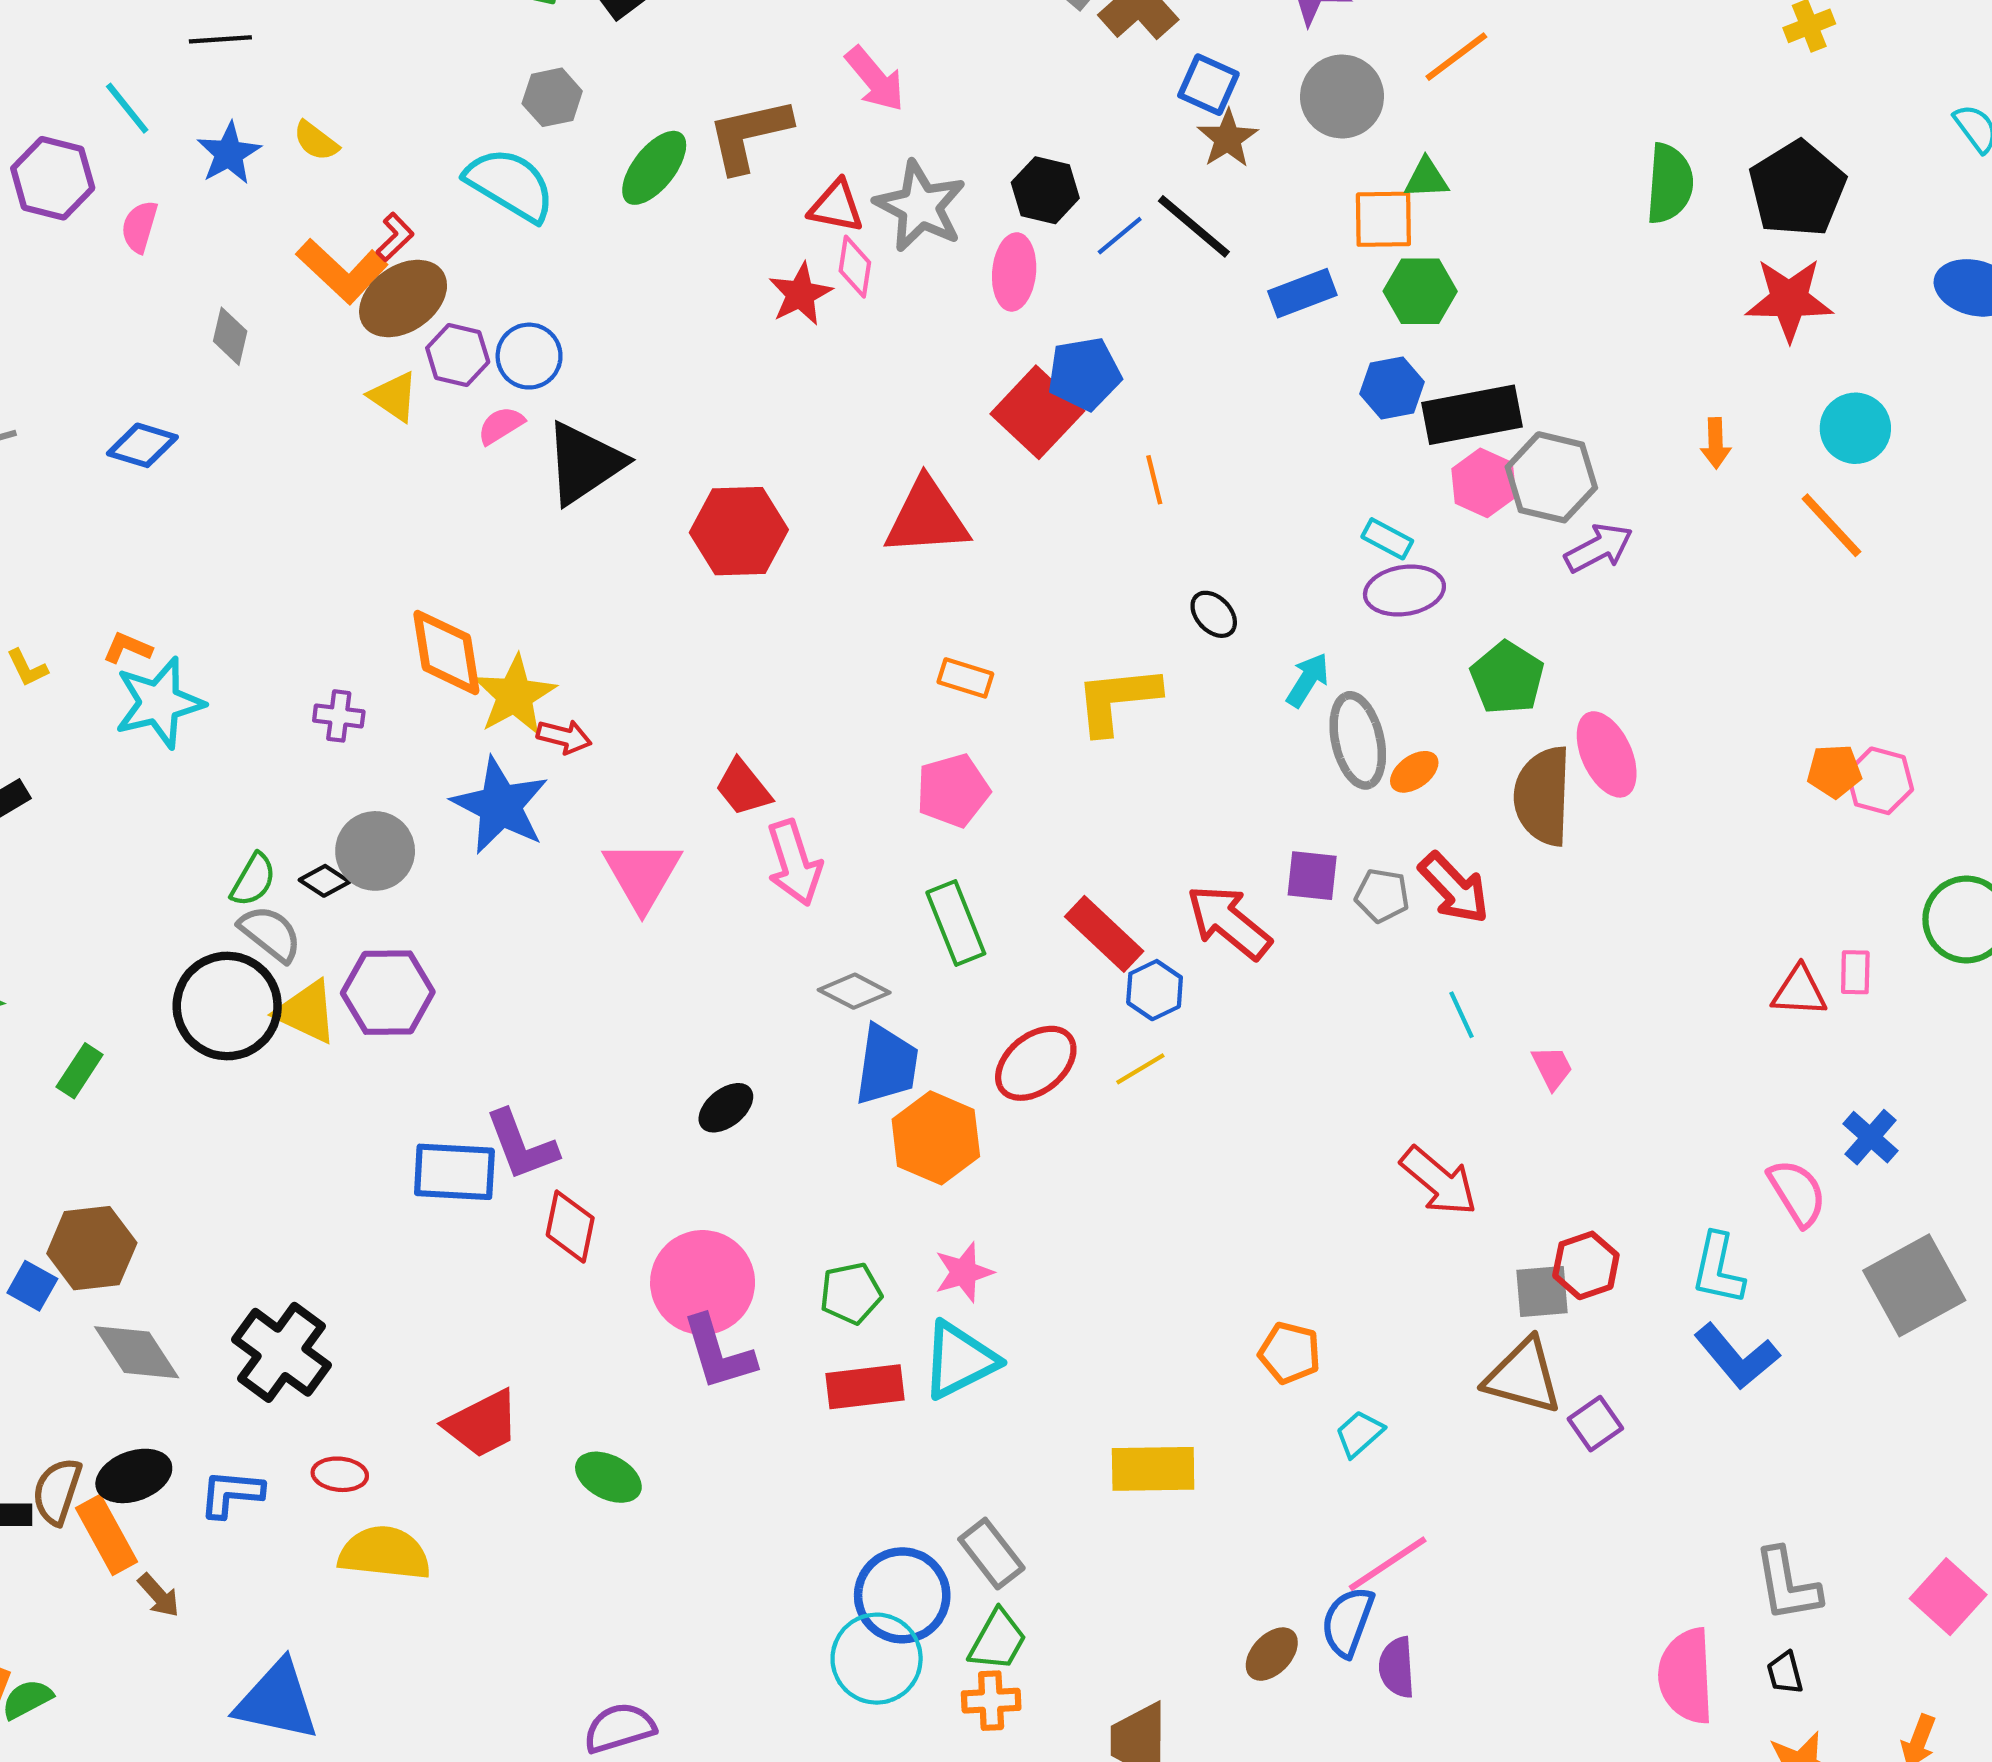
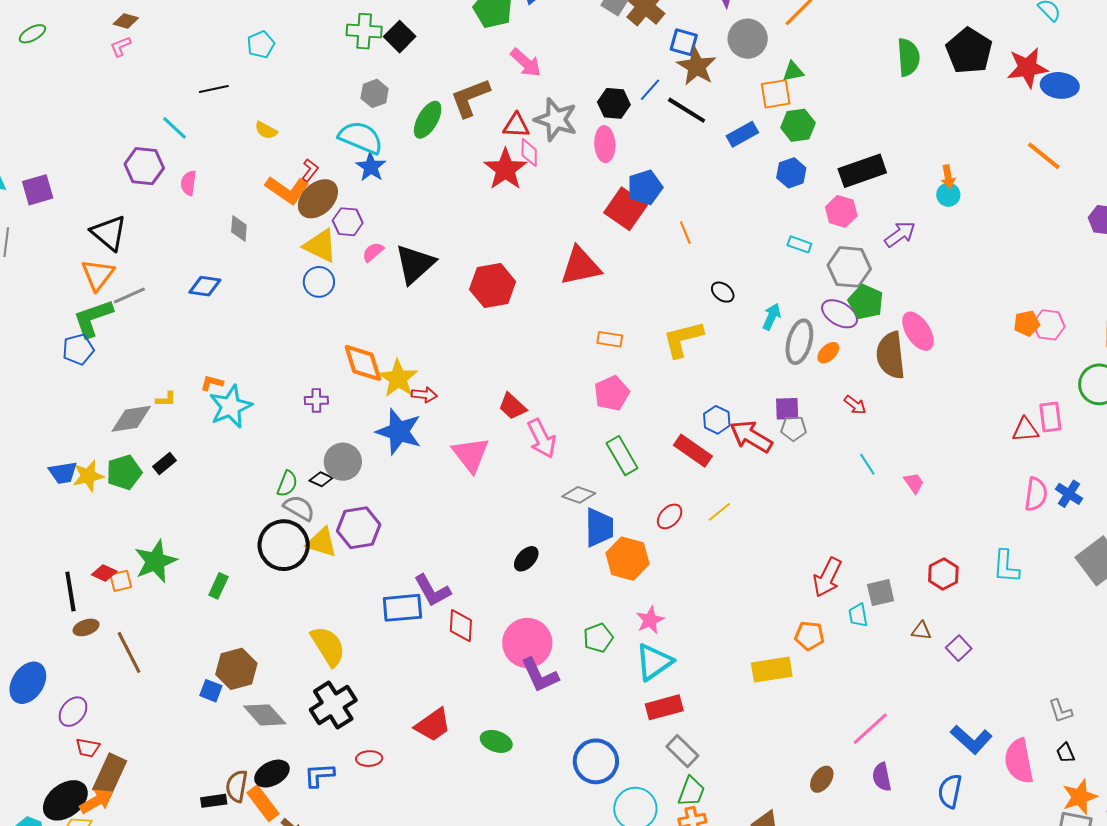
brown star: (1228, 139) -> (696, 66), size x1.4
blue star: (229, 153) -> (371, 167), moved
blue line: (1120, 236) -> (650, 90), moved
red star: (800, 294) -> (505, 169), size x1.4
red star: (1789, 299) -> (1027, 68), moved
blue circle: (529, 356) -> (319, 282), moved
yellow triangle: (394, 397) -> (320, 246), size x1.4
black rectangle: (1472, 415) -> (862, 171), moved
cyan circle: (1855, 428) -> (948, 195), moved, size x0.7
gray hexagon: (1551, 477) -> (849, 267), moved
orange line: (1831, 525) -> (1044, 156), moved
purple ellipse: (1404, 590) -> (840, 314), moved, turned 48
yellow L-shape: (27, 668) -> (166, 399), turned -55
gray ellipse: (1358, 740) -> (799, 342), turned 36
red arrow: (1454, 888) -> (855, 405), size x0.6
gray pentagon: (1382, 895) -> (794, 428), moved
pink rectangle: (1855, 972) -> (1050, 417), size x1.4
blue hexagon: (1155, 990) -> (717, 420), moved
red ellipse: (1036, 1063) -> (670, 516), size x0.7
red arrow: (1439, 1181) -> (827, 577), moved, turned 84
pink semicircle: (1797, 1193) -> (1036, 494), moved, turned 48
gray square: (1542, 1292) -> (881, 593), moved
black cross: (282, 1352) -> (333, 705), turned 30
blue L-shape: (1737, 1356) -> (971, 739), moved
brown triangle: (1523, 1376) -> (921, 631), size x0.5
red rectangle: (865, 1387) -> (664, 707), moved
cyan trapezoid: (1359, 1434) -> (858, 615), moved, turned -50
yellow rectangle: (1153, 1469) -> (772, 670), moved
yellow semicircle: (384, 1553) -> (328, 646), moved, turned 60
gray L-shape: (1787, 1585) -> (1060, 711), size x0.7
blue circle: (902, 1595) -> (596, 761), moved
blue semicircle: (1348, 1622) -> (950, 791), moved

